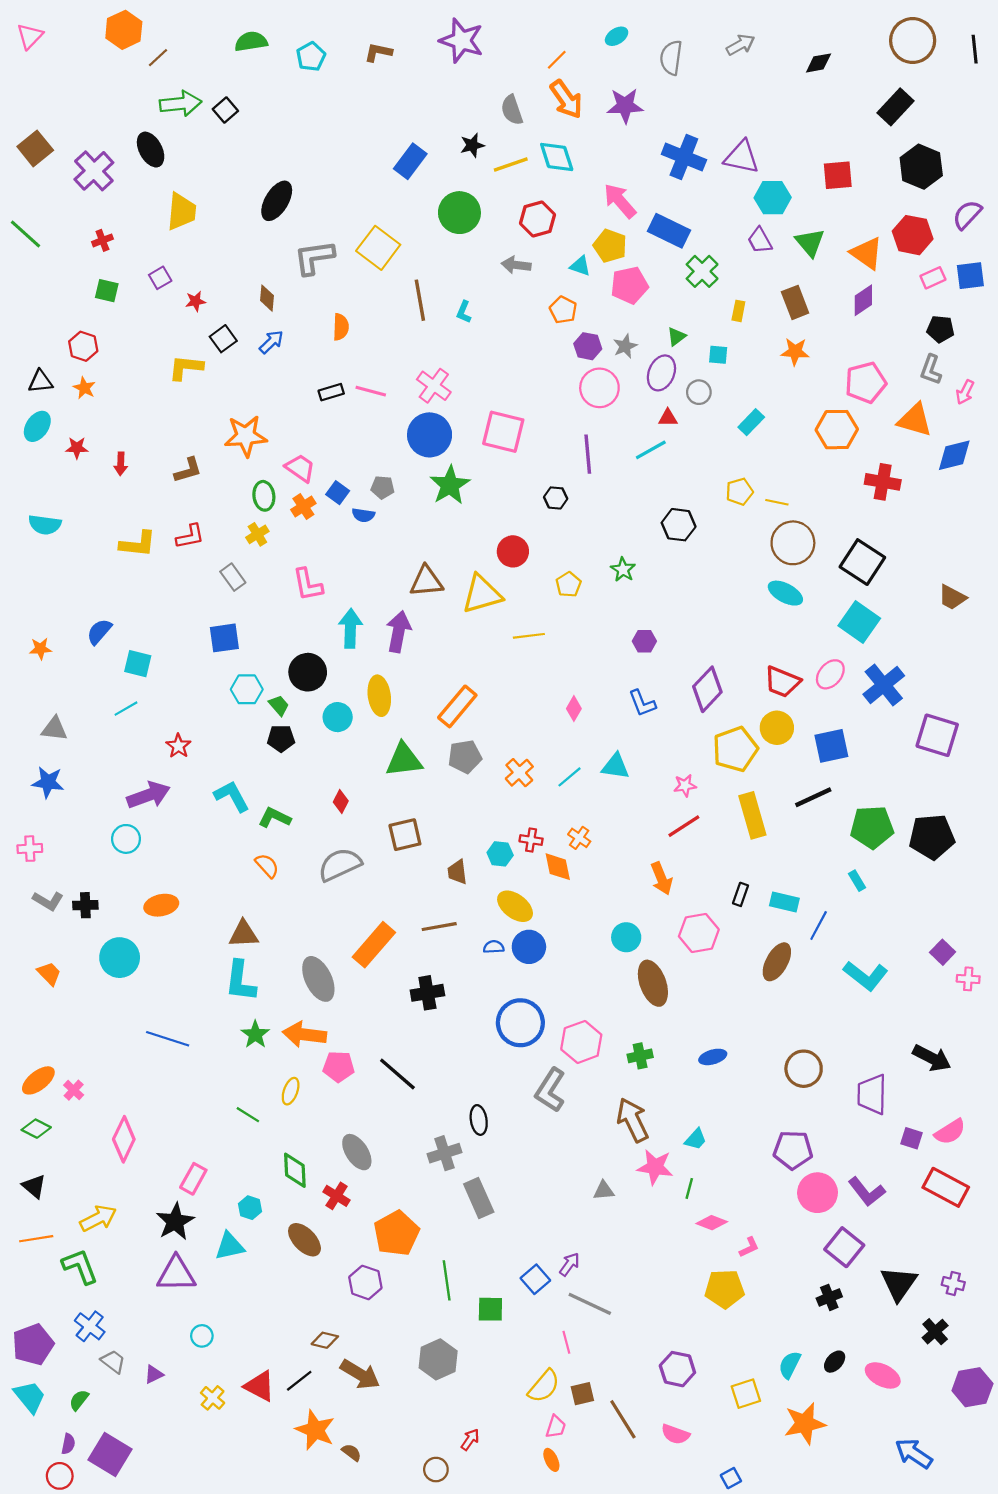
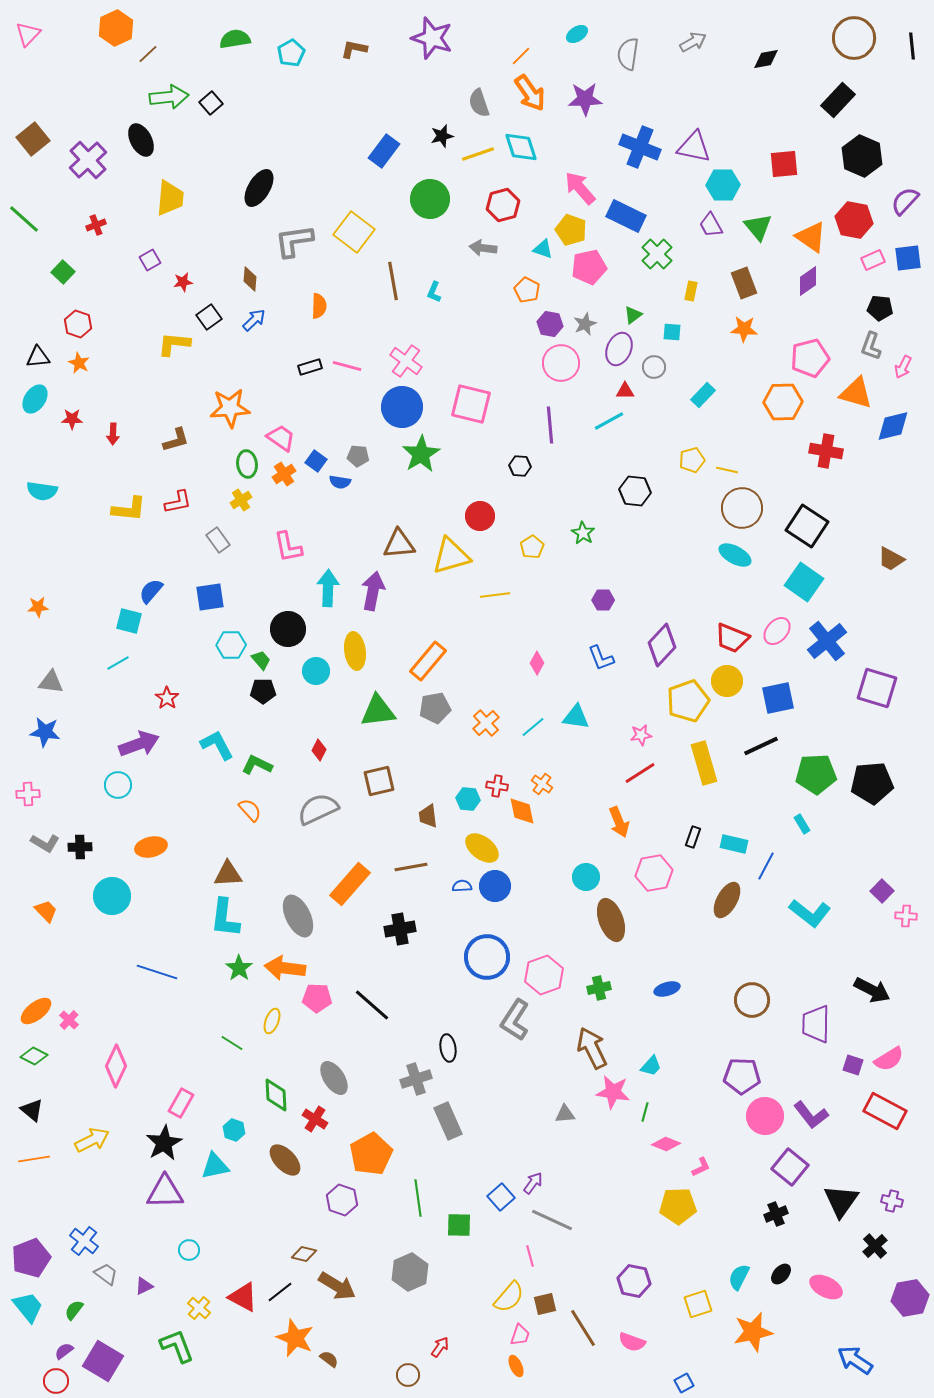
green square: (107, 291) -> (63, 272), moved, turned 30
blue semicircle: (99, 632) -> (151, 591), moved
green L-shape: (80, 1266) -> (177, 1346), moved
purple semicircle: (68, 1444) -> (64, 1351), turned -138

